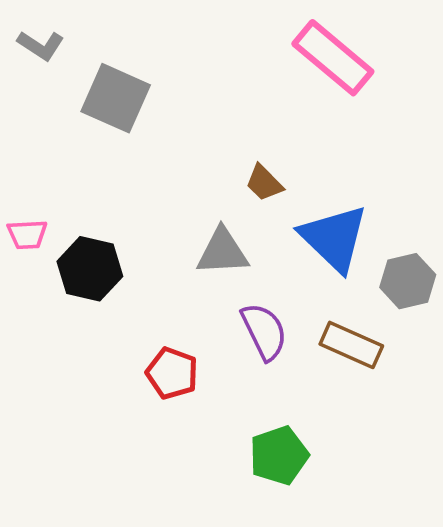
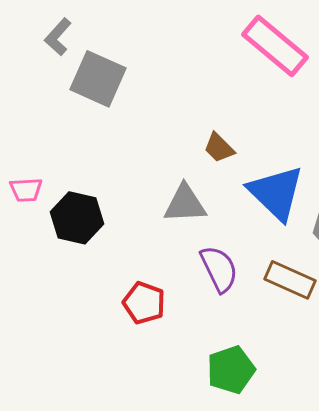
gray L-shape: (41, 45) -> (58, 37), moved, turned 99

